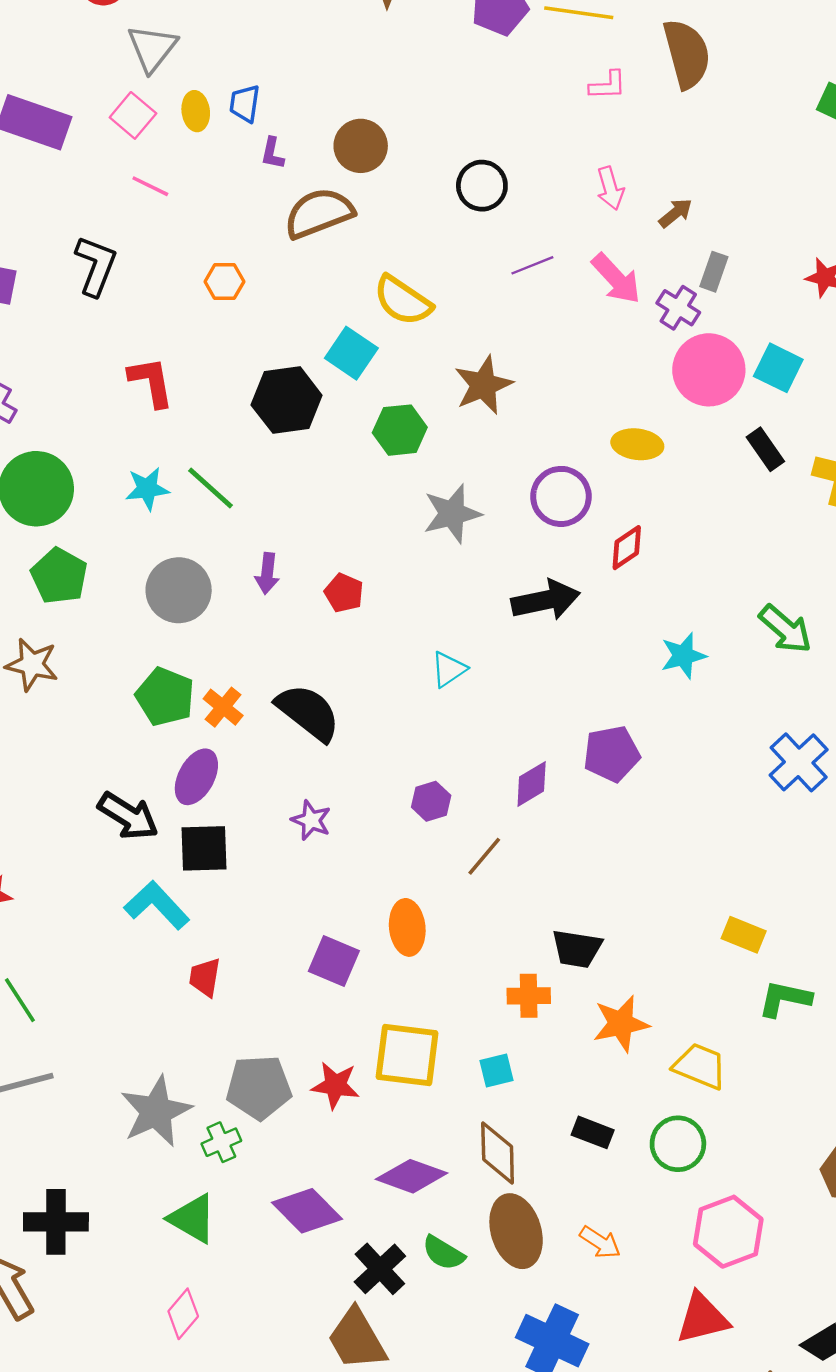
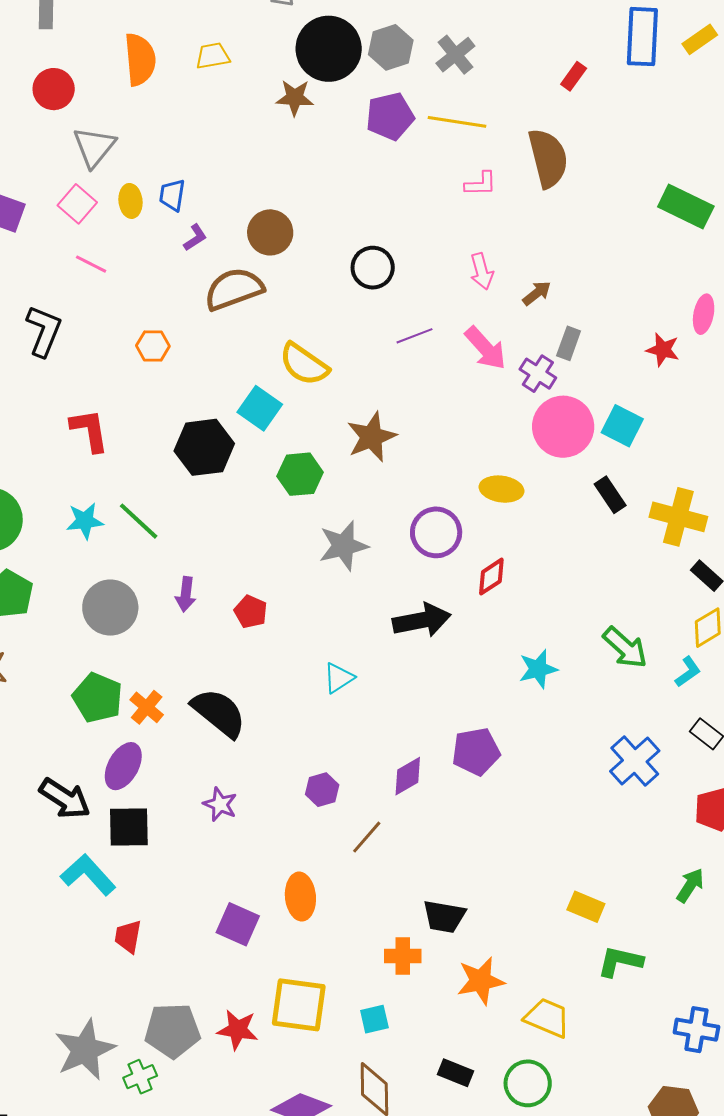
purple L-shape: (272, 153) -> (195, 238), turned -136

